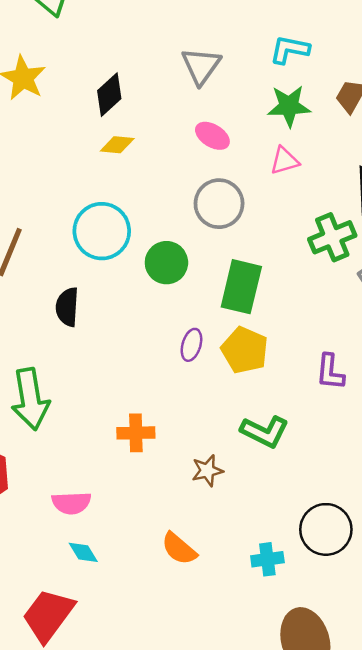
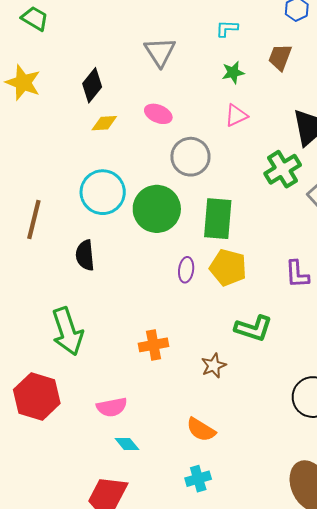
cyan L-shape: (290, 50) -> (227, 29), size x0.7
green star: (289, 106) -> (233, 72), size x0.7
pink ellipse: (212, 136) -> (158, 114), moved
green circle: (166, 263) -> (157, 209), size x1.4
cyan cross: (267, 559) -> (198, 479), moved

